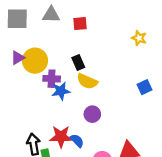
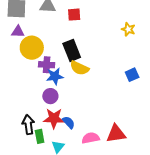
purple triangle: (18, 58) -> (18, 32), moved, turned 32
black rectangle: (78, 63) -> (72, 50), size x1.5
purple circle: (92, 114) -> (50, 96), moved

